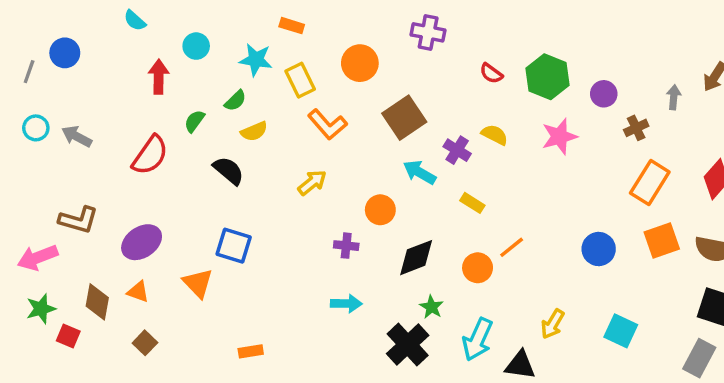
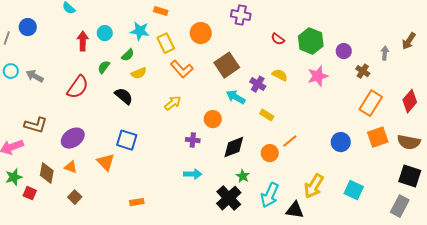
cyan circle: (196, 46) -> (105, 33), moved
brown cross: (636, 128) -> (363, 71), turned -32
yellow arrow: (553, 324) -> (314, 186), size x1.4

